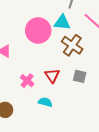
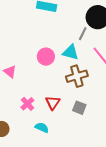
pink circle: (38, 31) -> (46, 57), size x0.7
brown cross: (72, 45) -> (77, 76), turned 30

